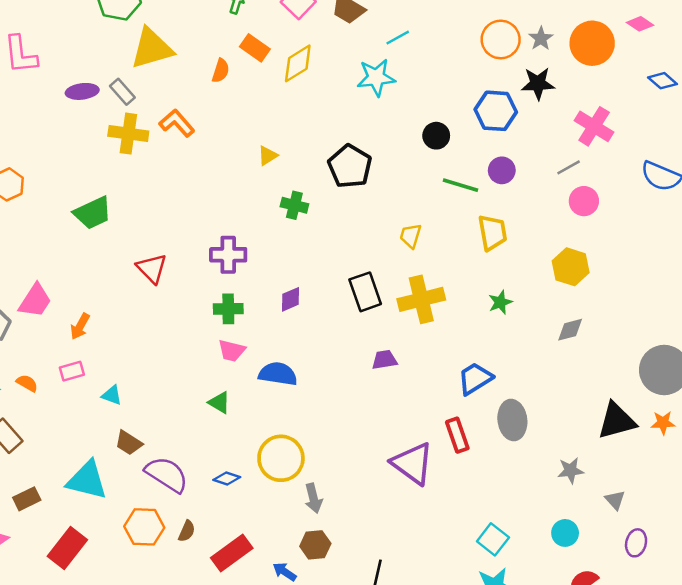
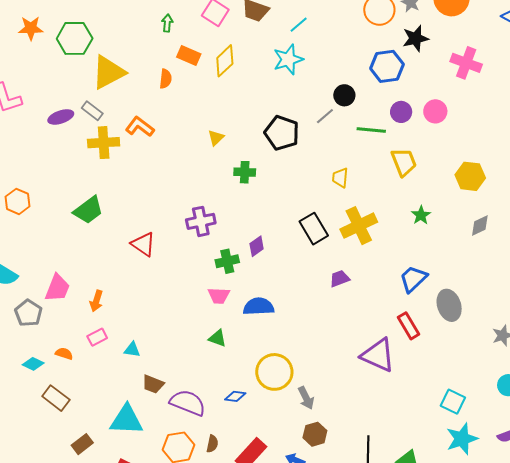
gray line: (569, 167) -> (325, 116), moved
pink circle: (584, 201) -> (435, 111), moved
green cross: (228, 309) -> (227, 261), moved

